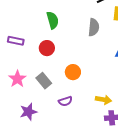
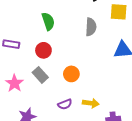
gray rectangle: (44, 81) -> (40, 75), moved
yellow arrow: (103, 100) -> (91, 103), moved

